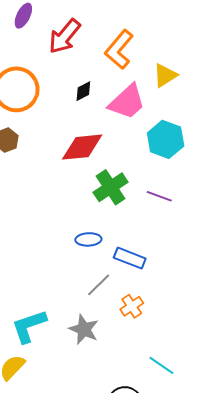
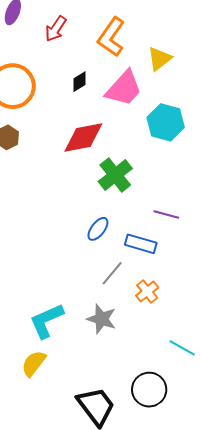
red arrow: (65, 36) -> (56, 29), size x0.7
purple line: (159, 196) -> (166, 214), moved
blue ellipse: (88, 239) -> (98, 229), turned -45

